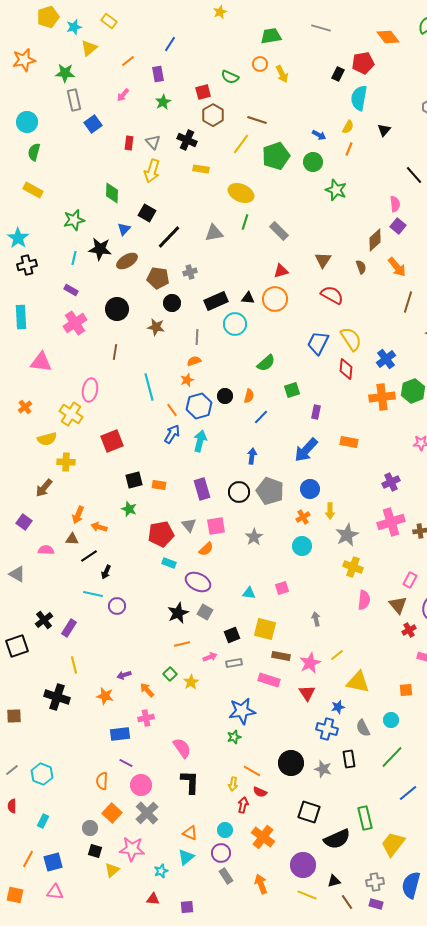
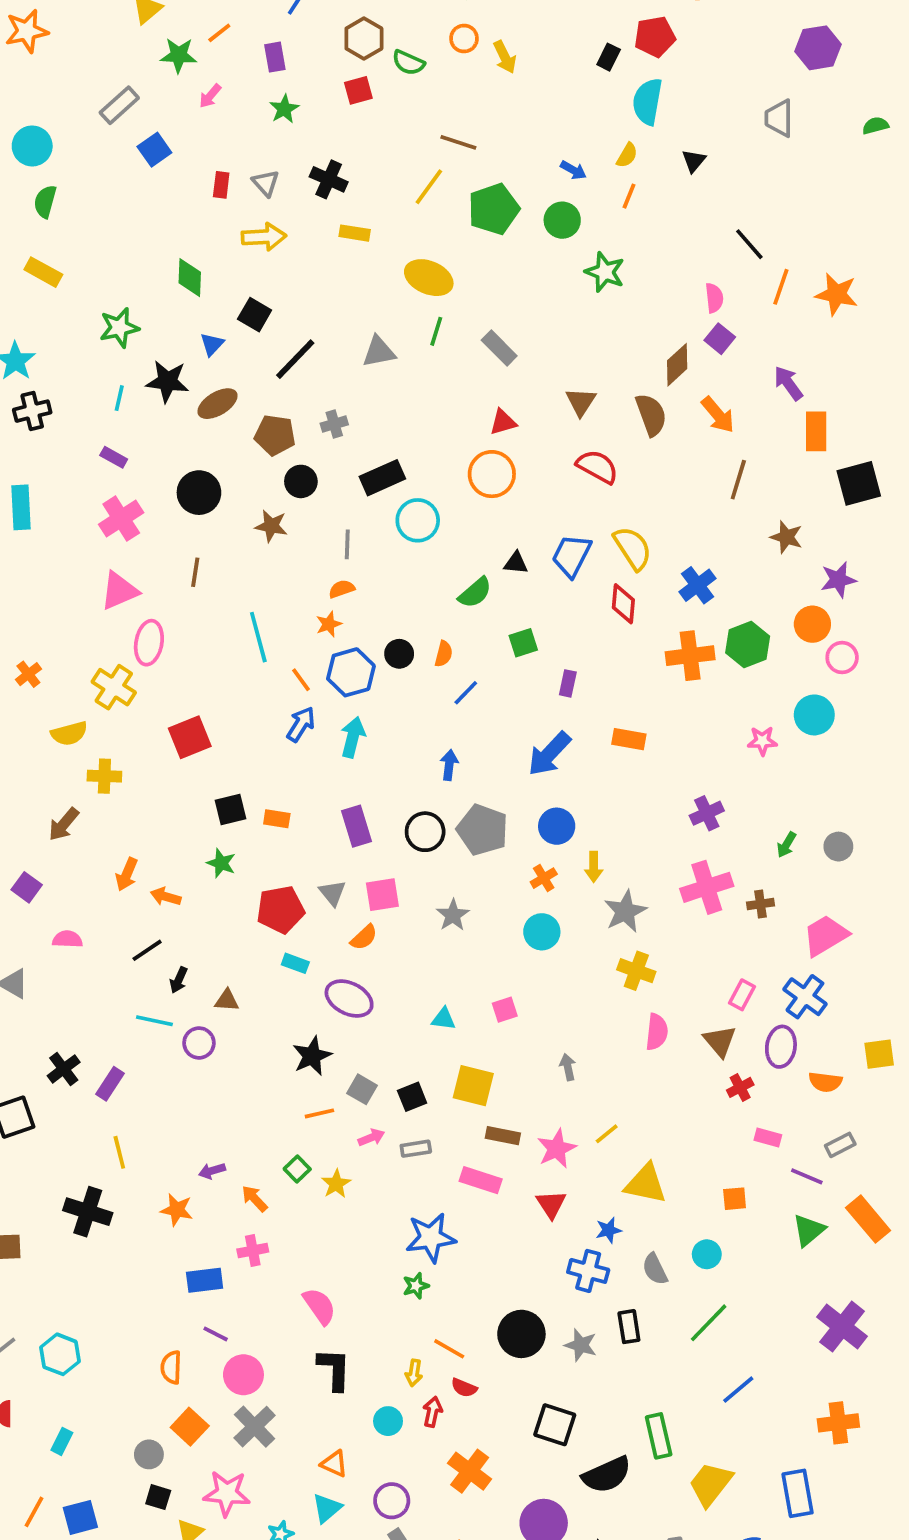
green star: (65, 73) -> (179, 55), moved
gray rectangle: (74, 100) -> (119, 105), turned 60
brown hexagon: (213, 115) -> (364, 39), moved
yellow arrow: (152, 171) -> (264, 237), turned -110
brown semicircle: (361, 267) -> (651, 415), size x1.6
black triangle: (248, 298) -> (516, 563), moved
pink triangle: (41, 362) -> (119, 591), moved, turned -30
brown triangle: (72, 539) -> (227, 1000), moved
gray square: (205, 612) -> (362, 1089), moved
cyan circle: (225, 830) -> (388, 1421), moved

